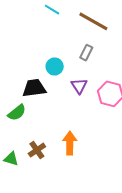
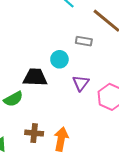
gray rectangle: (86, 53) -> (84, 41), moved, turned 63
brown cross: (37, 150) -> (34, 133), moved, turned 30

